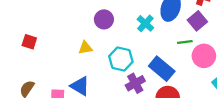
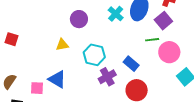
cyan cross: (145, 23) -> (116, 14), moved
blue rectangle: (162, 69) -> (131, 64), size x0.7

